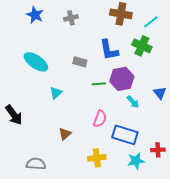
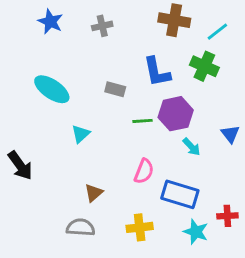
cyan star: (136, 161) -> (196, 232), turned 30
gray semicircle: (36, 164) -> (81, 227), moved

